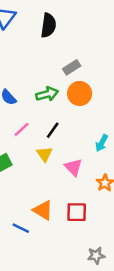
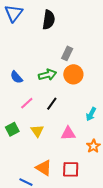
gray rectangle: (72, 67) -> (67, 53), turned -32
yellow triangle: (44, 154) -> (37, 131), moved
pink triangle: (73, 167) -> (68, 133), turned -49

